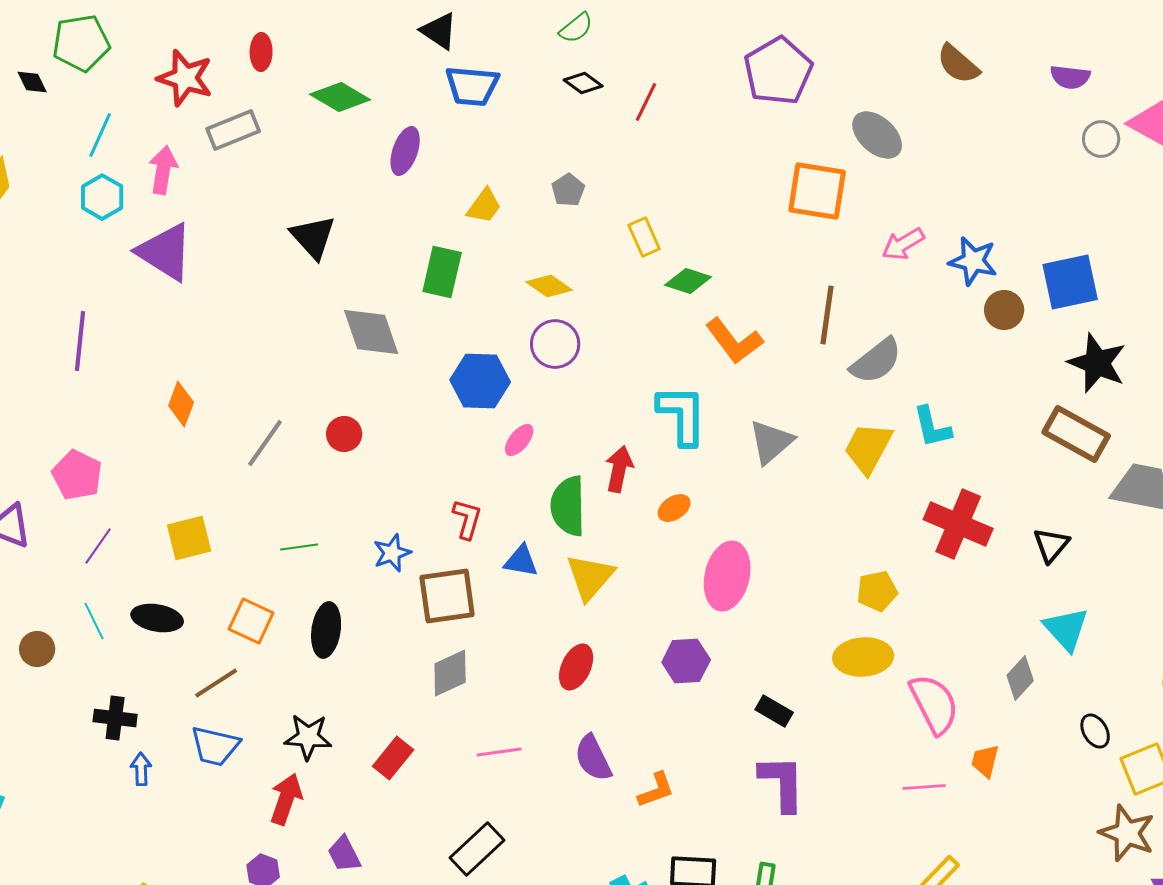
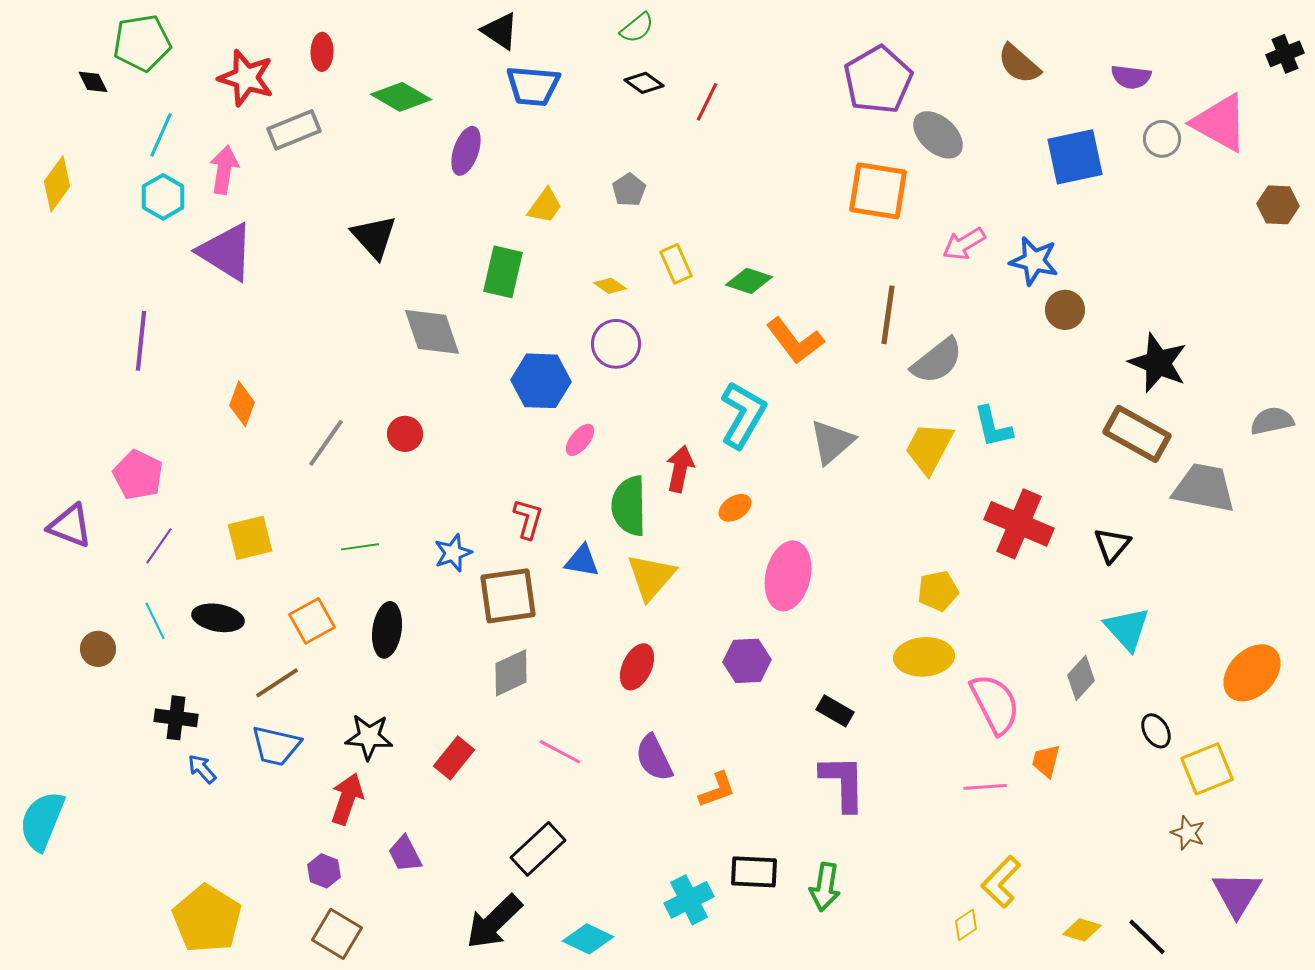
purple pentagon: (778, 71) -> (878, 80), moved
yellow rectangle: (644, 237) -> (676, 264), moved
blue square: (1070, 282) -> (1075, 157), moved
yellow diamond: (549, 286) -> (610, 286), size x0.7
cyan L-shape: (682, 415) -> (743, 415), turned 30
orange square: (251, 621) -> (312, 621), turned 36
pink line: (499, 752) -> (560, 752), turned 36
blue arrow: (141, 769) -> (202, 769), turned -40
brown star: (1127, 833) -> (1188, 833), size x0.6

